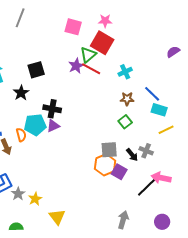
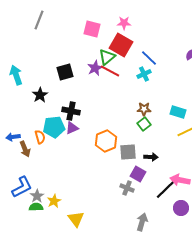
black square: (36, 70) -> (65, 72), moved
blue line: (152, 94) -> (149, 58), moved
brown star: (127, 99) -> (144, 109), moved
gray cross: (146, 151) -> (127, 188), moved
black arrow: (132, 155) -> (151, 157), turned -48
orange hexagon: (105, 165) -> (106, 141), moved
purple circle: (162, 222) -> (181, 208), moved
green semicircle: (16, 227) -> (36, 207), moved

